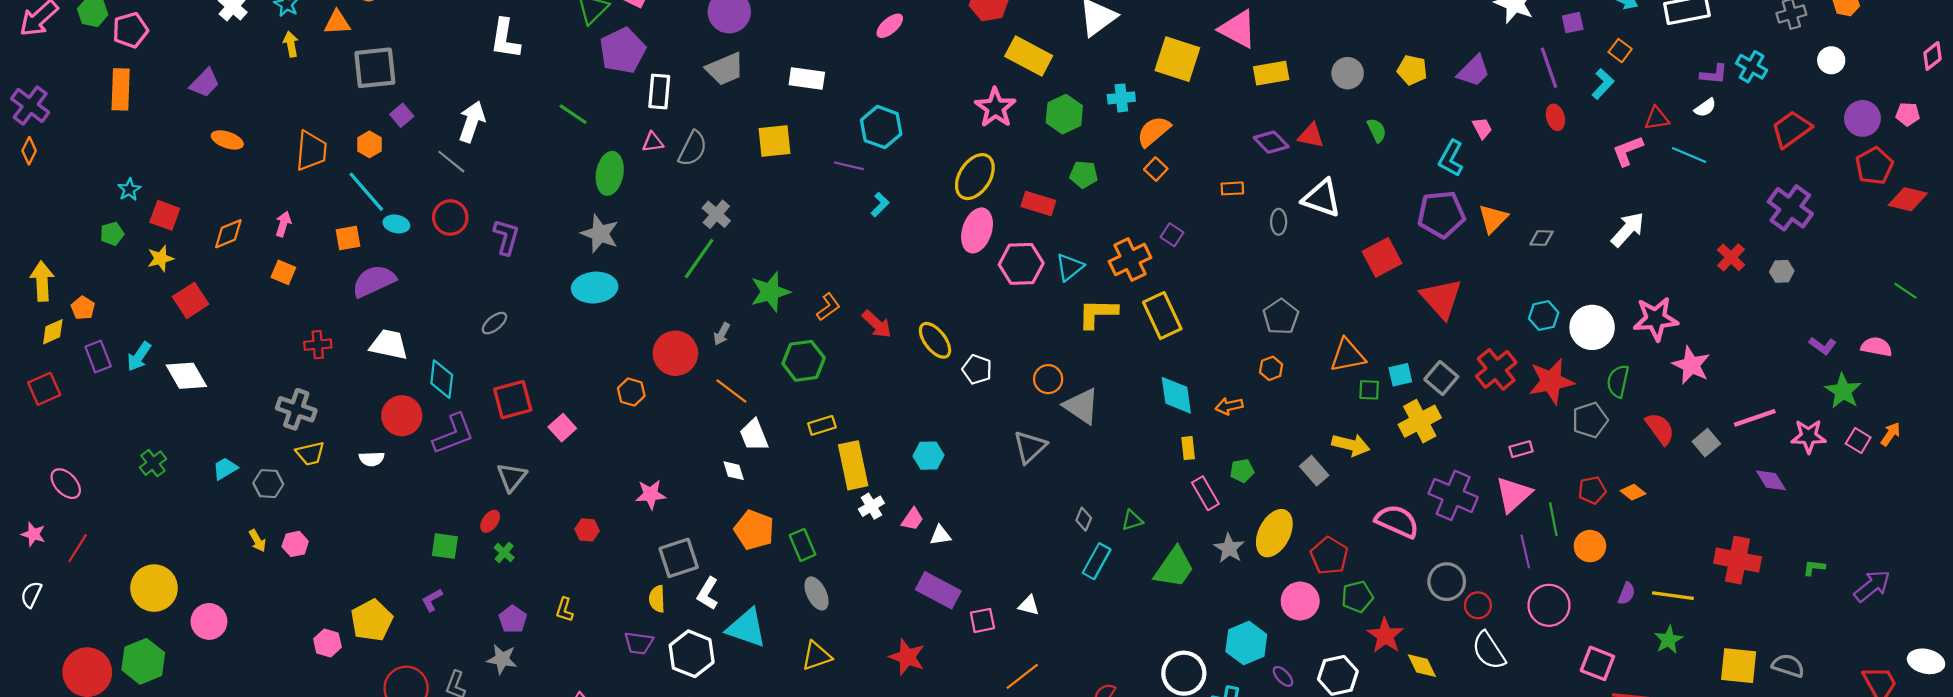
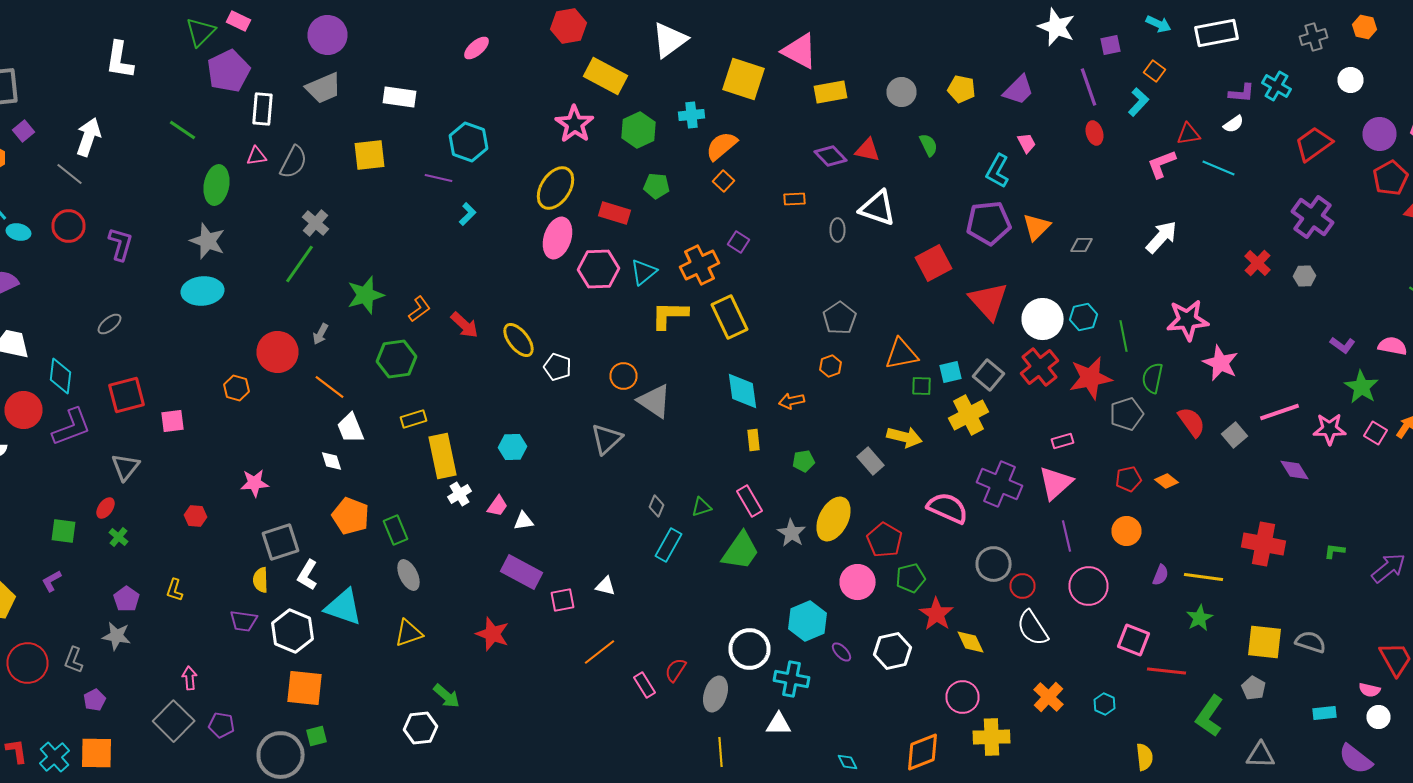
white circle: (1592, 327) -> (1042, 319), moved
pink square: (562, 428) -> (172, 421), turned 35
pink rectangle: (1205, 493) -> (750, 501), moved
green line: (1553, 519) -> (1124, 336), moved

